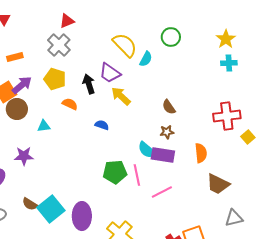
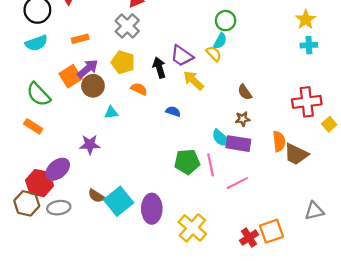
green circle: (171, 37) -> (226, 21), moved
yellow semicircle: (125, 45) -> (214, 54), moved, size x0.6
brown circle: (17, 109) -> (93, 86), moved
brown trapezoid: (218, 184) -> (296, 154), moved

